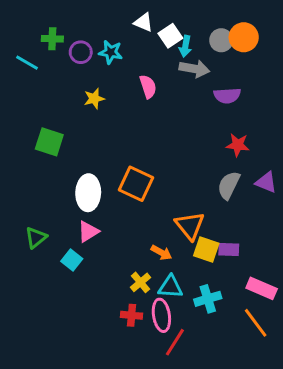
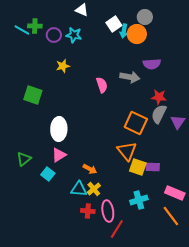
white triangle: (144, 22) -> (82, 10), moved
orange circle: (244, 37) -> (137, 34), moved
gray circle: (221, 40) -> (145, 17), moved
cyan line: (27, 63) -> (22, 30), moved
gray arrow: (194, 69) -> (130, 77), moved
pink semicircle: (148, 87) -> (102, 85), moved
purple triangle: (266, 182) -> (178, 122), turned 42
orange square: (136, 184) -> (136, 123), moved
gray semicircle: (229, 185) -> (159, 114), moved
orange arrow: (161, 253) -> (90, 169), moved
cyan triangle: (170, 287) -> (79, 189), moved

